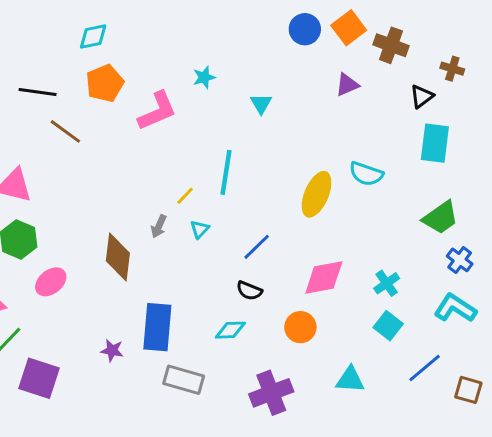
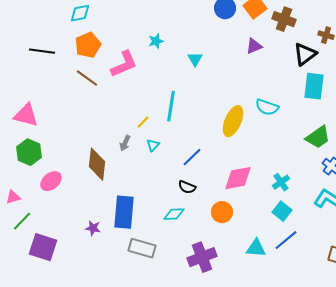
black triangle: (422, 96) -> (305, 54), size x1.4
brown line: (65, 131) -> (87, 78), moved
blue line: (425, 368) -> (286, 240), moved

